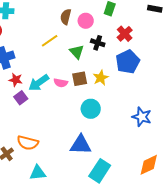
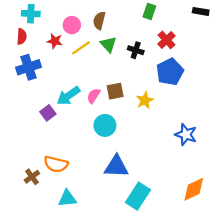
pink circle: (86, 21) -> (72, 25), moved
green triangle: (77, 52) -> (108, 44), moved
yellow star: (101, 78) -> (145, 100), moved
red star: (16, 80) -> (55, 41), moved
pink semicircle: (61, 83) -> (93, 96), turned 112
cyan circle: (91, 109) -> (105, 125), moved

